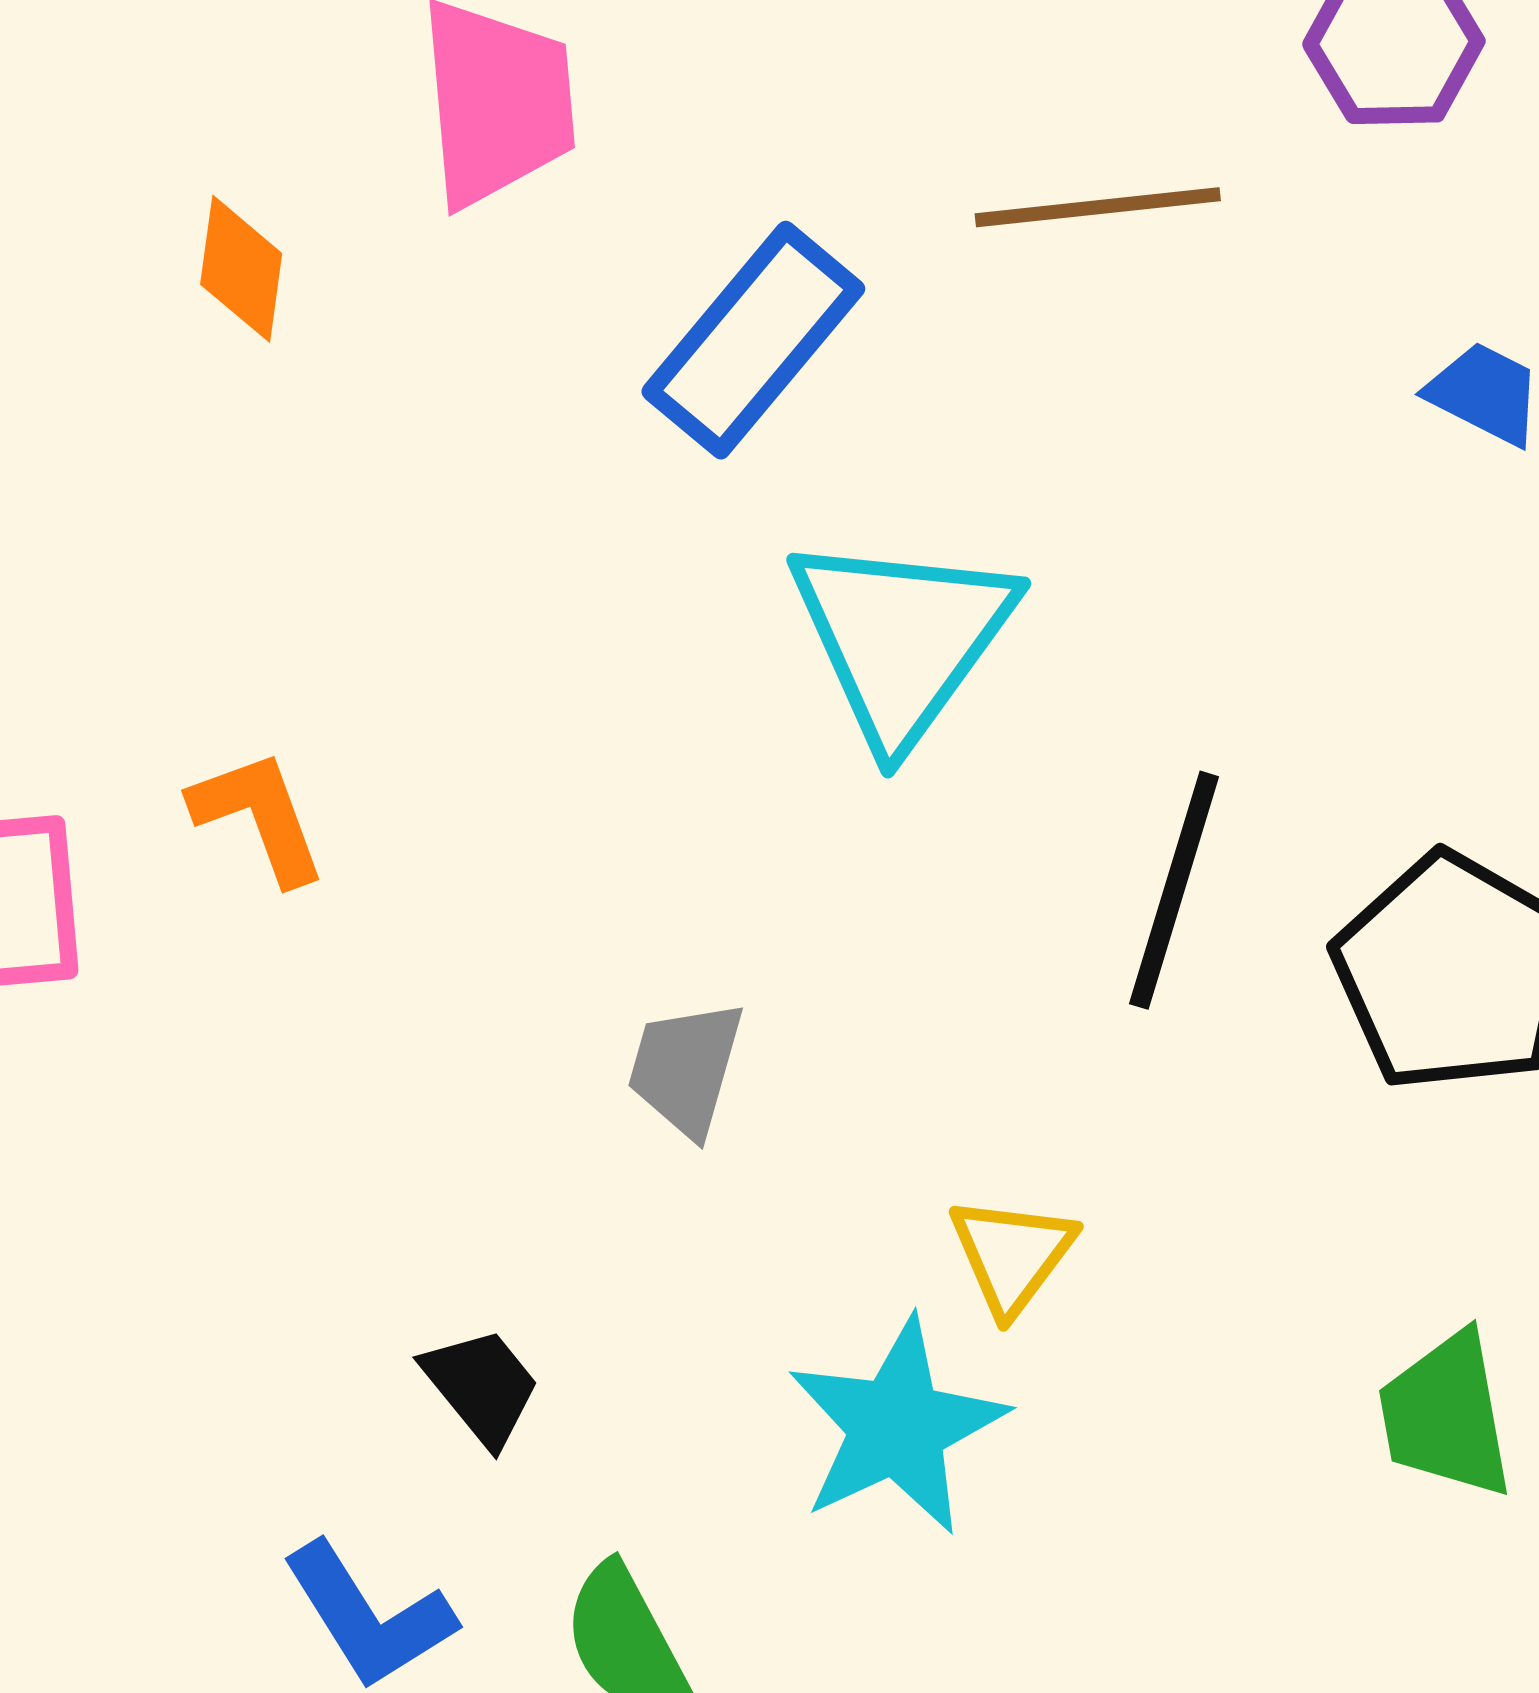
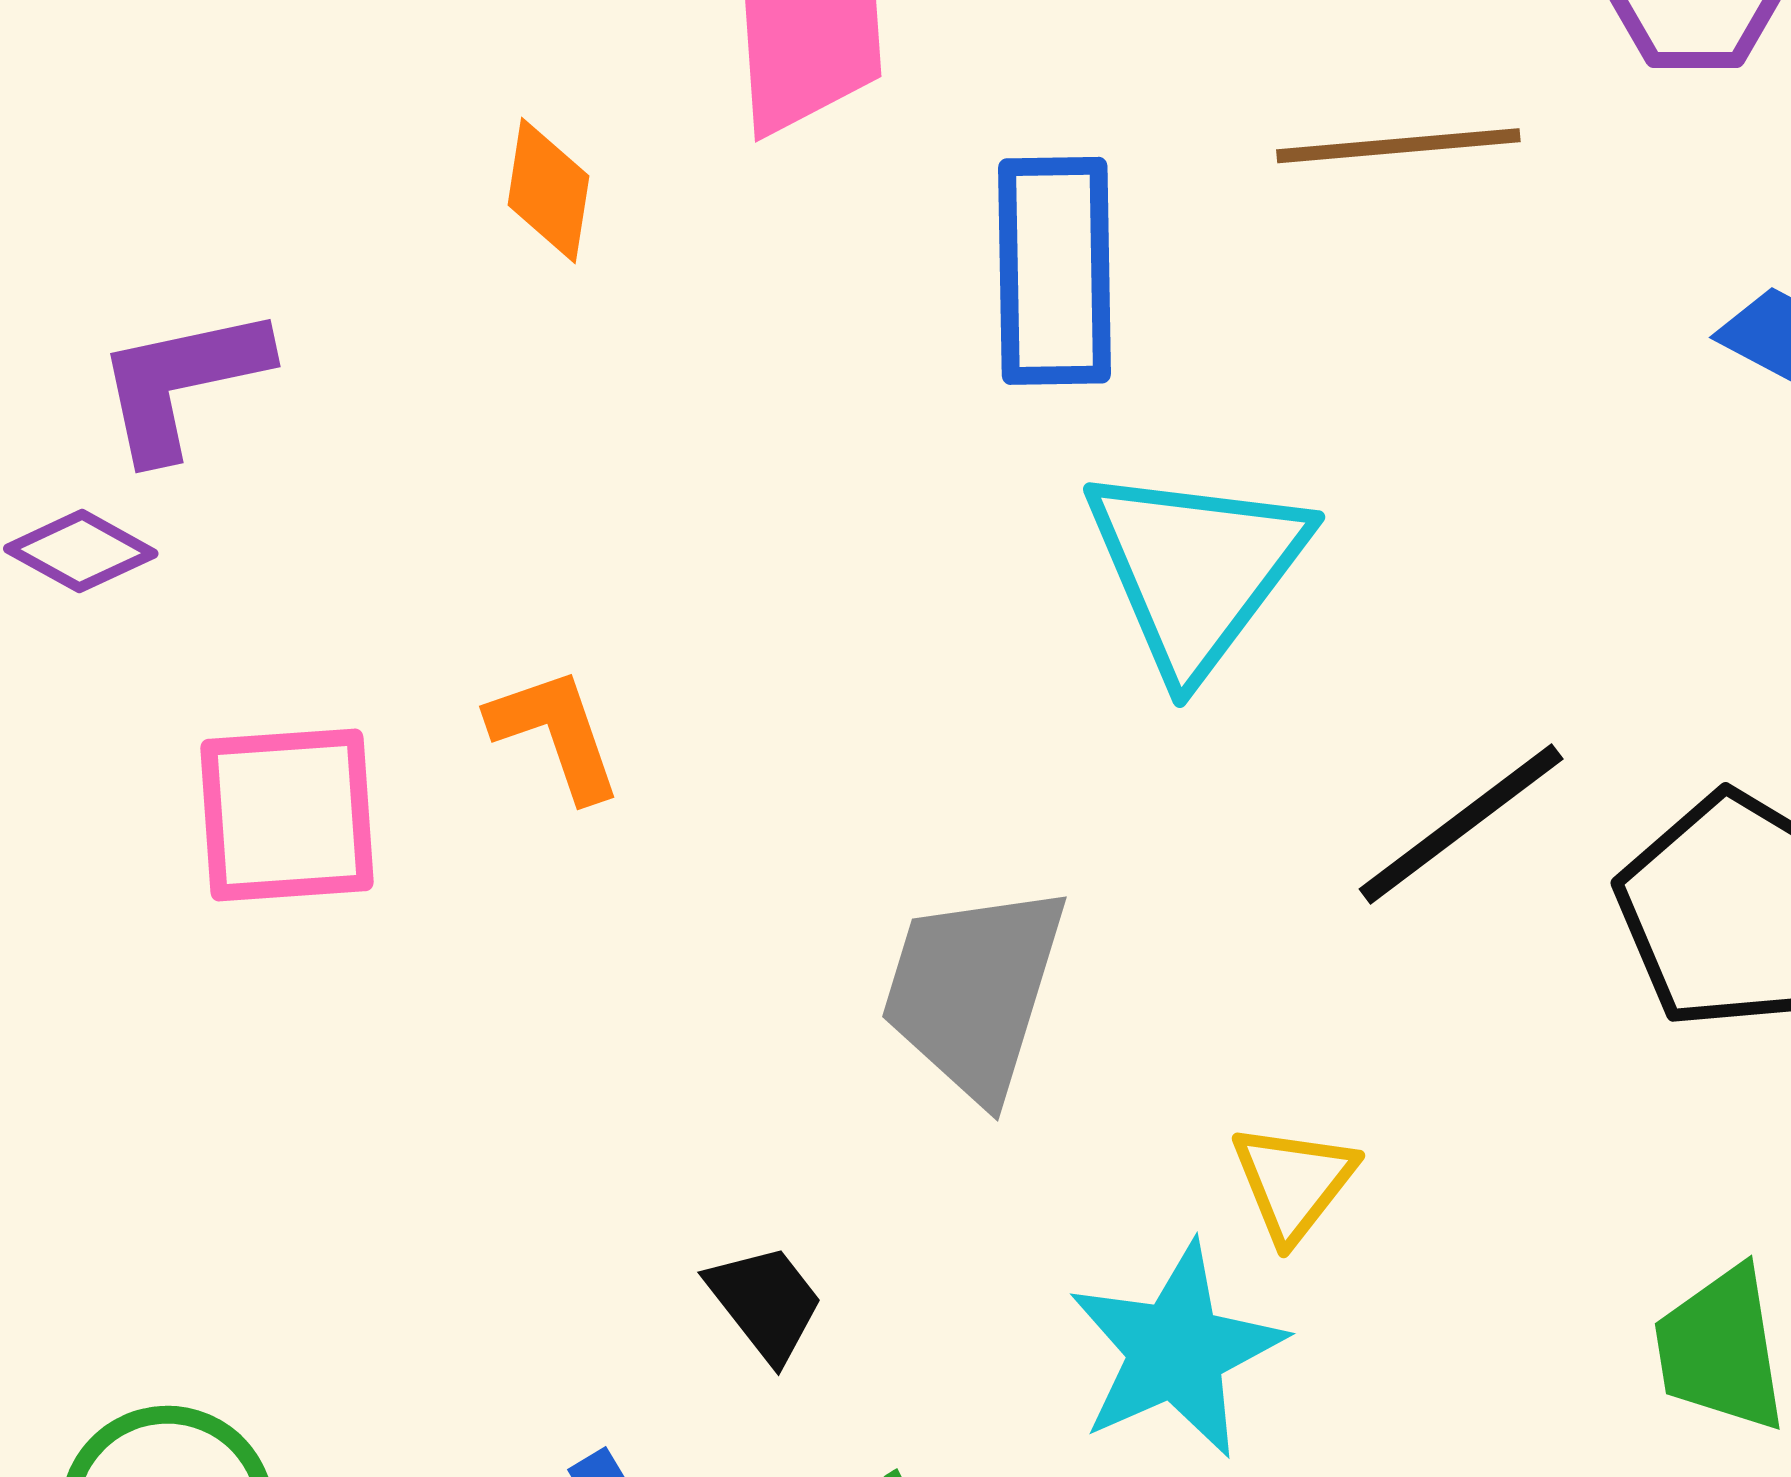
blue rectangle: (753, 340) -> (1055, 271), turned -42
black line: (1174, 890) -> (1461, 824), turned 35
gray trapezoid: (686, 1068) -> (974, 991), size x1.6

